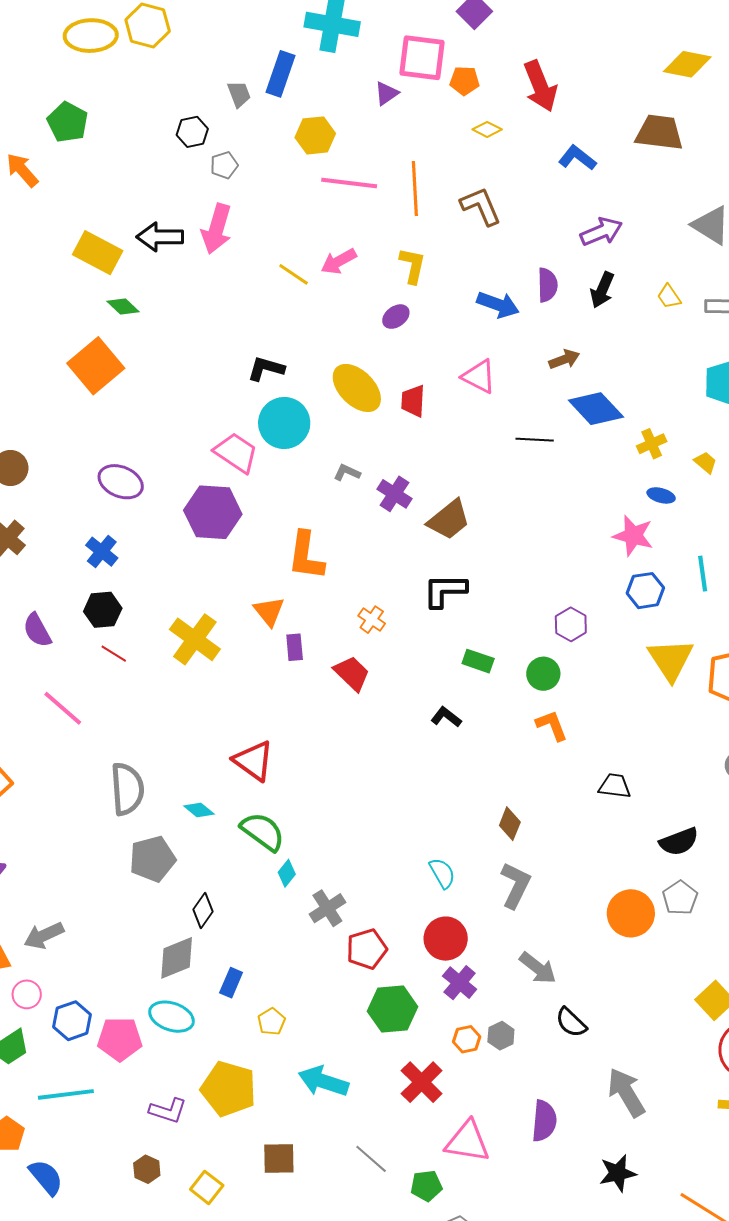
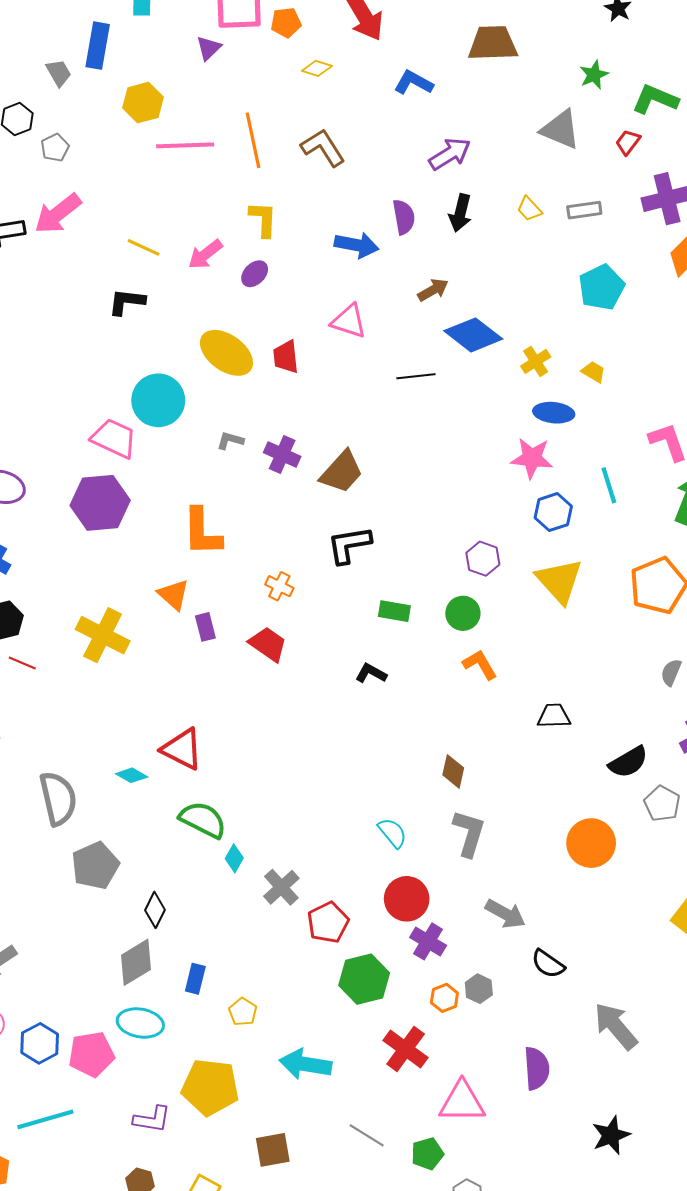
pink arrow: (217, 229) -> (58, 214), turned 45
pink arrow: (339, 261) -> (205, 254), moved
black L-shape: (266, 369) -> (127, 302), moved
blue ellipse: (661, 495) -> (554, 413), size x1.4
yellow triangle: (671, 660) -> (559, 581), moved
cyan diamond: (199, 810) -> (132, 775), moved
gray pentagon: (680, 898) -> (662, 804), moved
black star: (618, 1173) -> (611, 1135), moved

